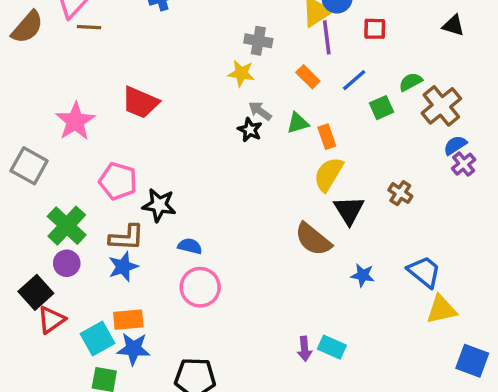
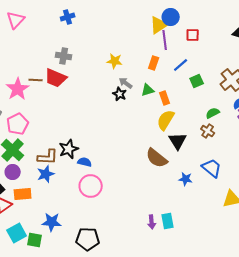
brown line: (89, 27) -> (36, 80), moved
gray cross: (258, 41) -> (64, 56), moved
orange rectangle: (308, 77) -> (154, 63), turned 64
green semicircle: (411, 82) -> (213, 113), moved
pink pentagon: (118, 181) -> (18, 124), moved, turned 30
black star: (159, 205) -> (69, 149), moved, turned -30
blue trapezoid: (424, 272) -> (212, 168), moved
orange rectangle: (128, 320) -> (23, 194), moved
cyan square: (98, 339) -> (17, 233), moved
cyan rectangle: (332, 347) -> (168, 221), turned 56

